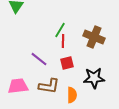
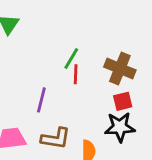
purple line: (39, 59) -> (41, 100), turned 66
red square: (67, 63) -> (123, 101), moved

